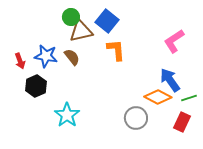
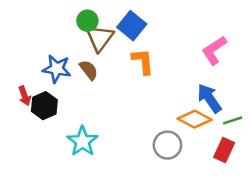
brown triangle: (81, 31) -> (100, 38), turned -40
red arrow: (20, 61) -> (25, 96), moved

